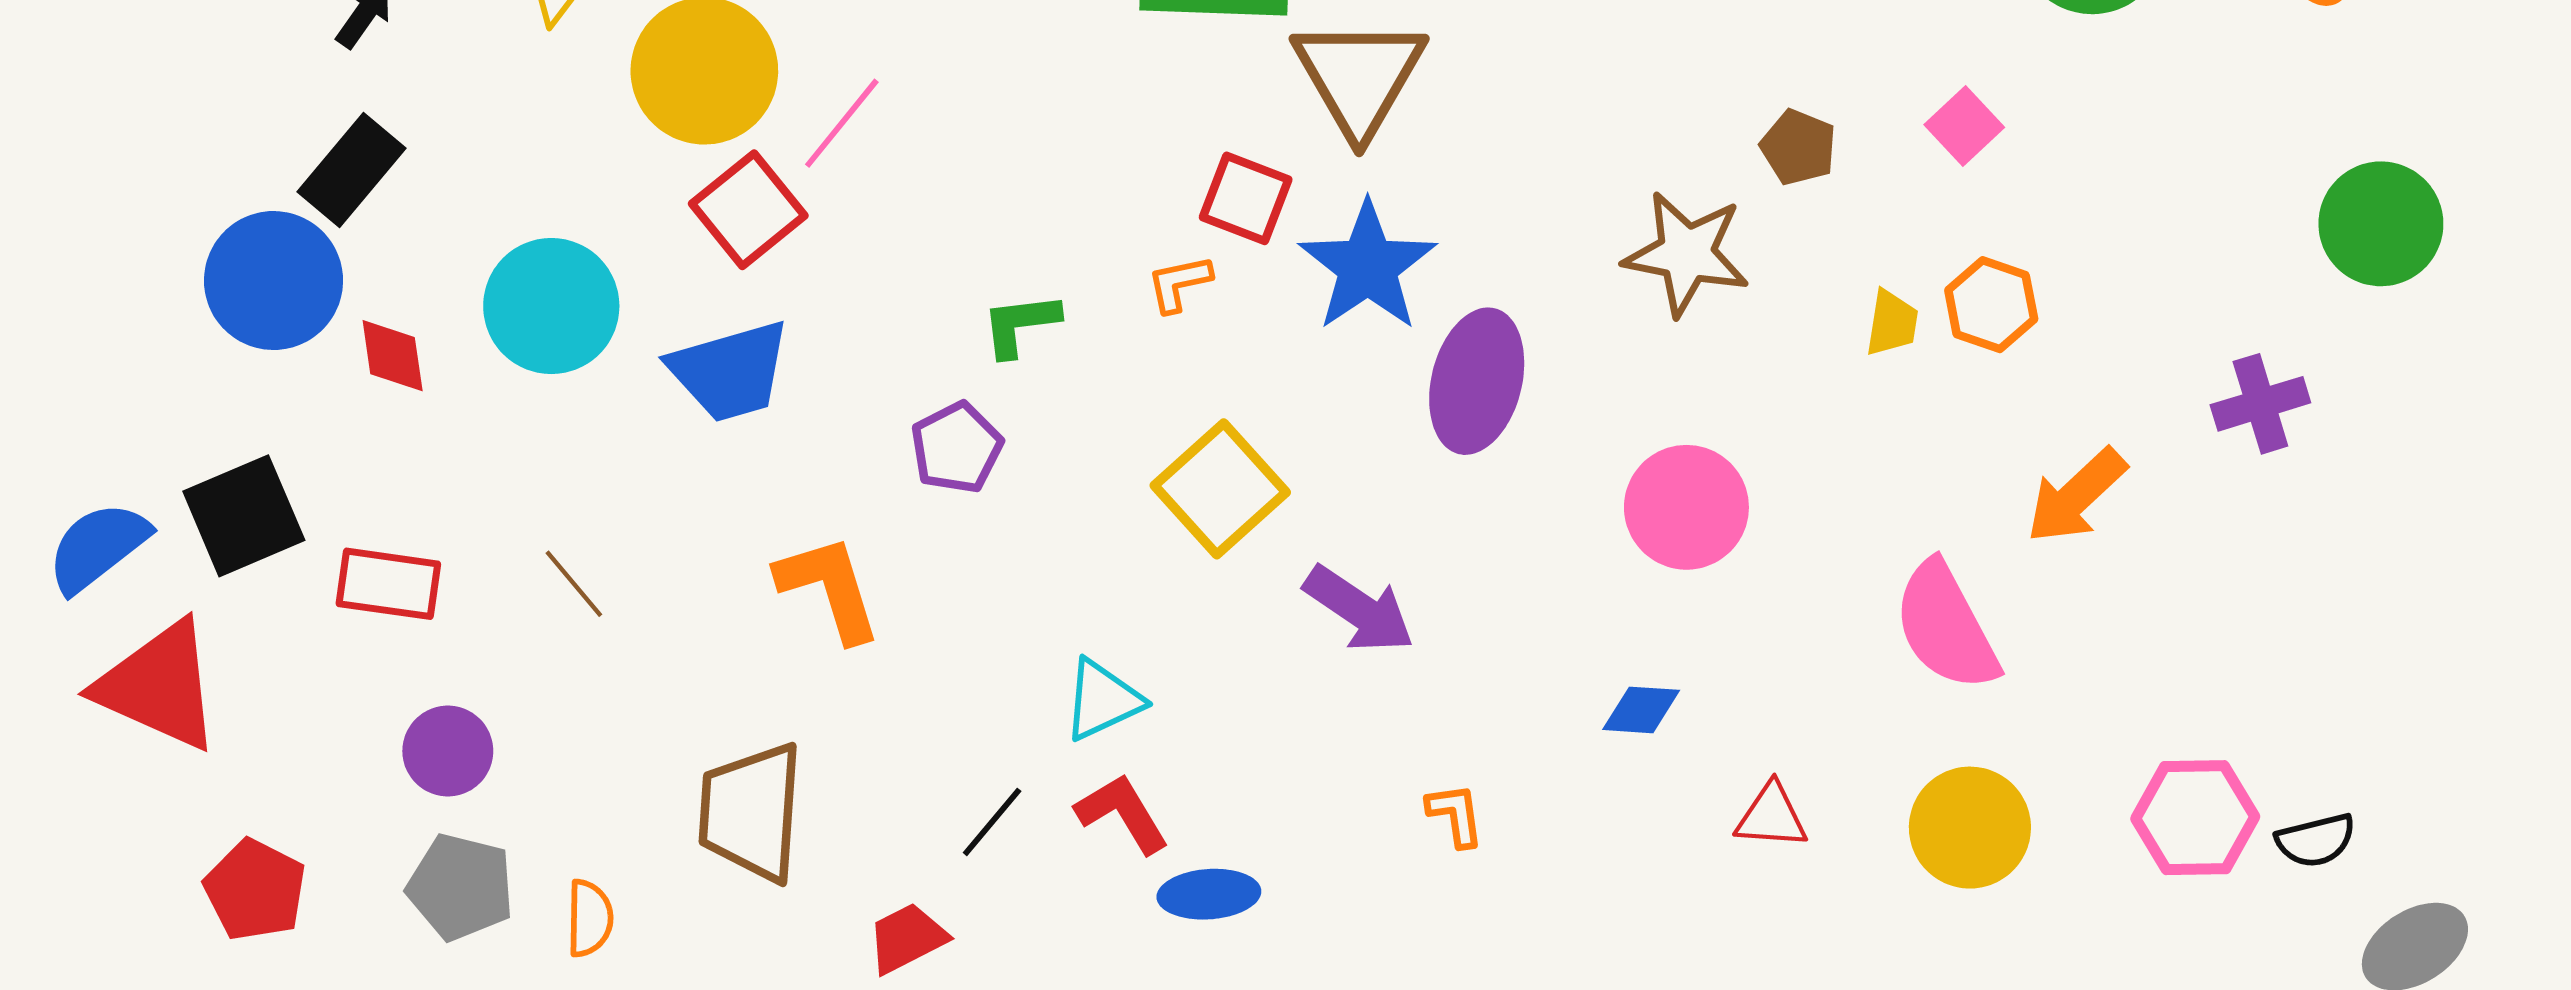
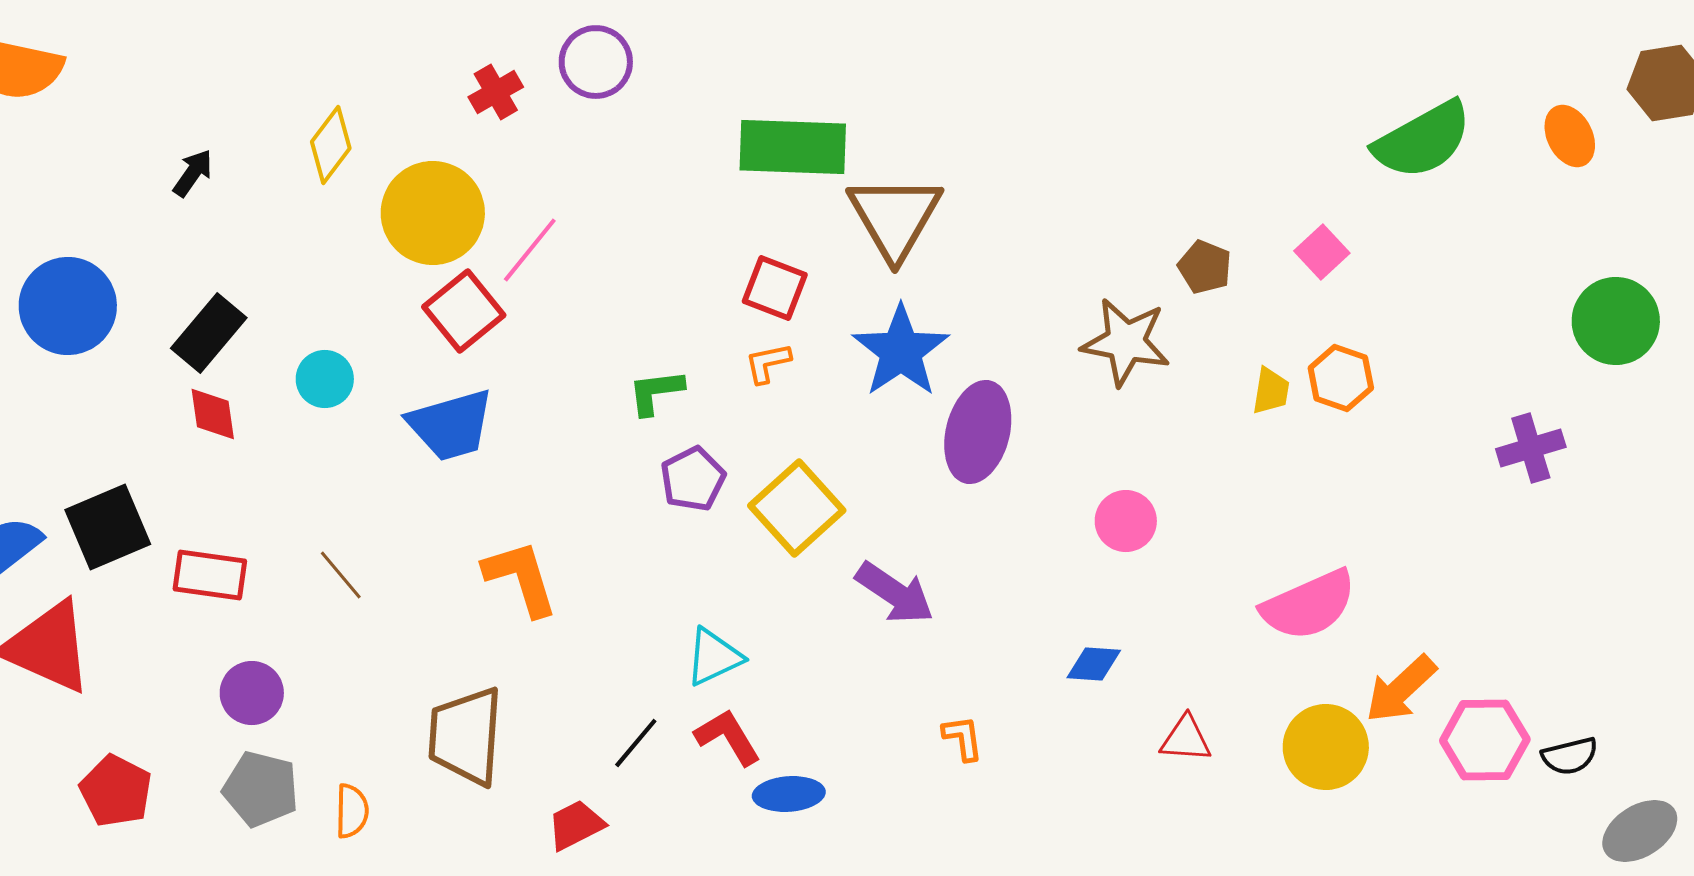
black rectangle: (351, 170) -> (209, 333), moved
red square: (1246, 198) -> (775, 288), moved
blue circle: (274, 281) -> (68, 306), moved
cyan circle: (551, 306) -> (325, 379), size x0.6
purple pentagon: (957, 448) -> (693, 479), moved
orange arrow: (2076, 496) -> (1401, 689), moved
pink circle: (1686, 507) -> (1126, 521), size x0.7
pink semicircle: (1946, 626) -> (1309, 605), turned -86

